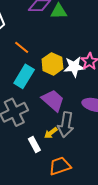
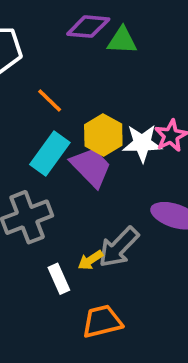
purple trapezoid: (53, 100) -> (91, 167), moved
gray arrow: (66, 125) -> (119, 247), turned 30

